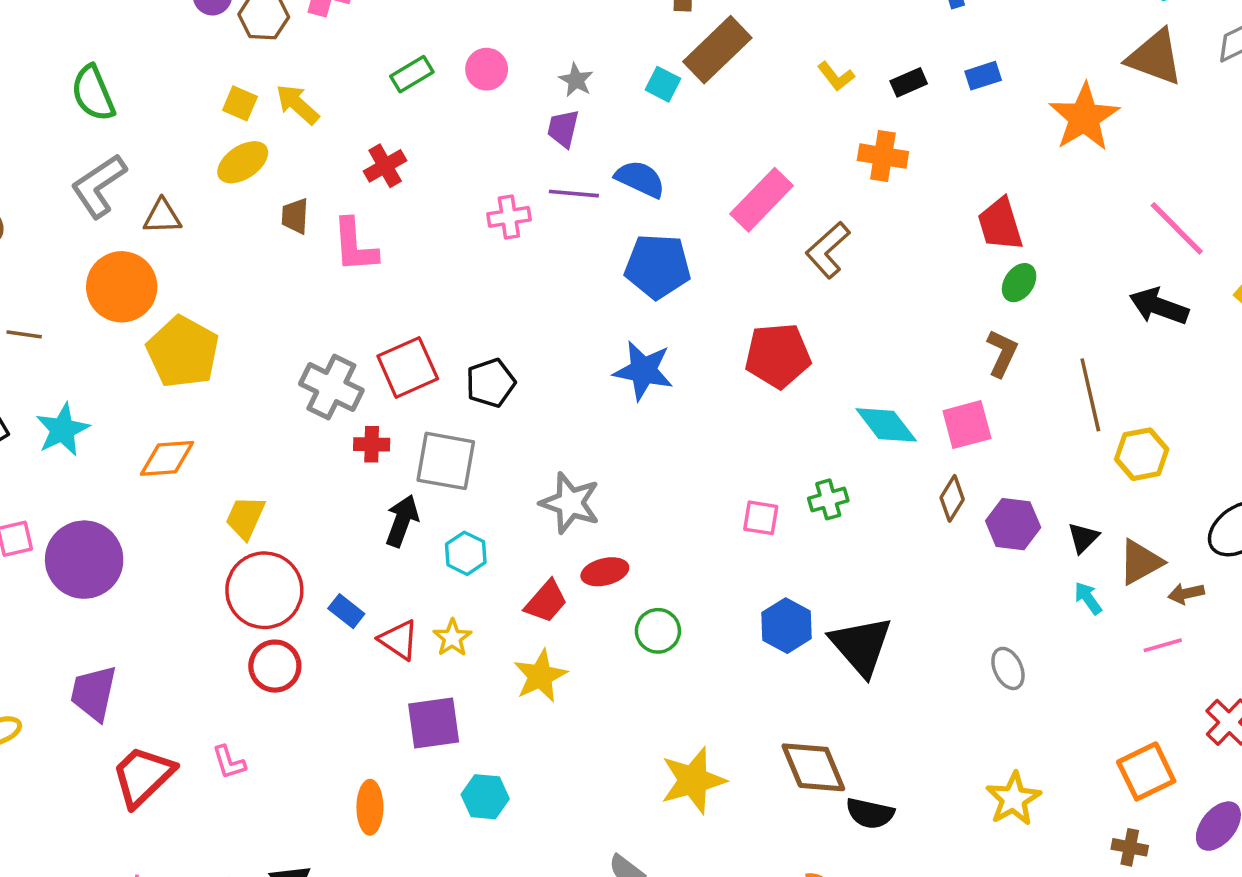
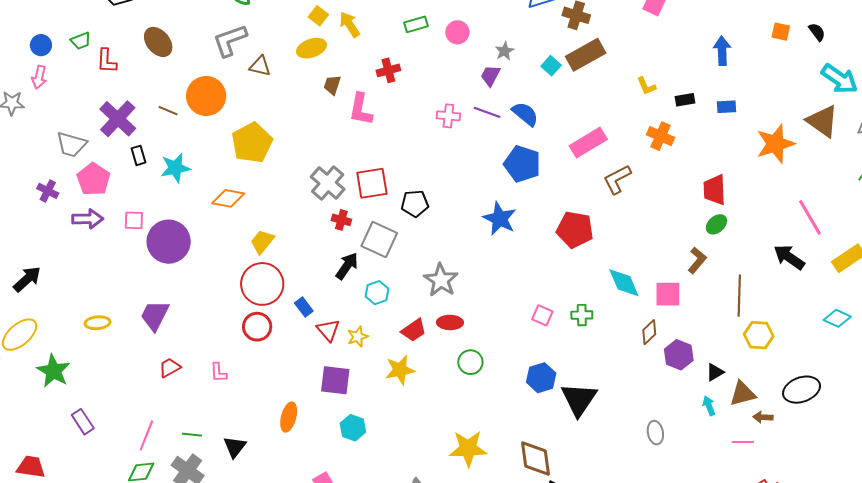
orange circle: (122, 287) -> (206, 96), moved
red trapezoid: (143, 776) -> (170, 368), size x0.6

